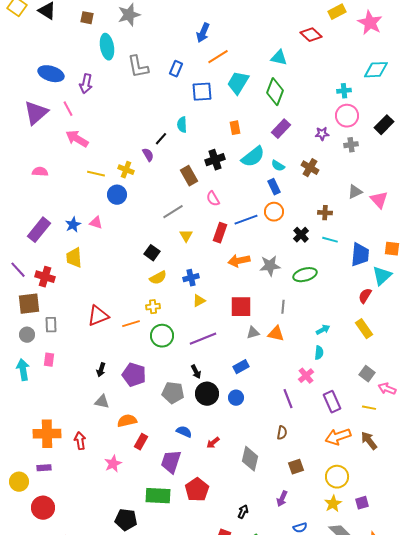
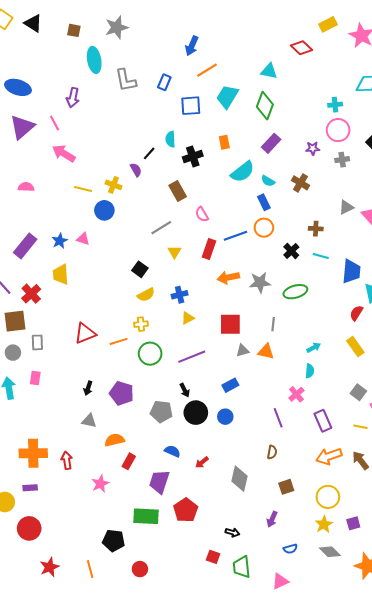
blue ellipse: (51, 74) -> (18, 87), moved
black cross: (215, 160) -> (193, 156), moved
red cross: (45, 277) -> (31, 294), turned 30
black arrow: (243, 512) -> (232, 532), turned 80

